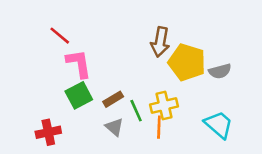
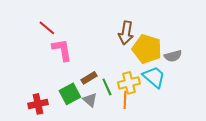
green square: (79, 95) -> (70, 94), moved
cyan trapezoid: (219, 125) -> (154, 77), moved

